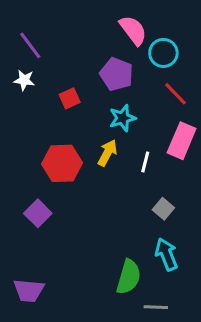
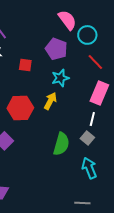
red square: (70, 98) -> (25, 65), turned 32
white line: (145, 162) -> (92, 119), moved
green semicircle: (129, 277) -> (61, 144), moved

